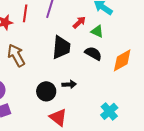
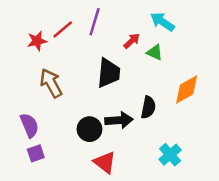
red line: (25, 13) -> (63, 29), turned 42
black semicircle: (93, 53) -> (148, 107), moved, turned 72
black arrow: (69, 84) -> (119, 120), size x1.5

